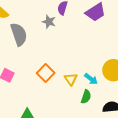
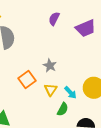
gray star: (49, 22) -> (50, 66), moved

